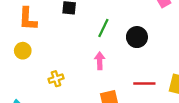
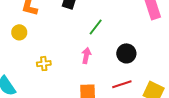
black circle: (137, 37) -> (126, 53), moved
red line: (144, 84) -> (122, 84), turned -30

